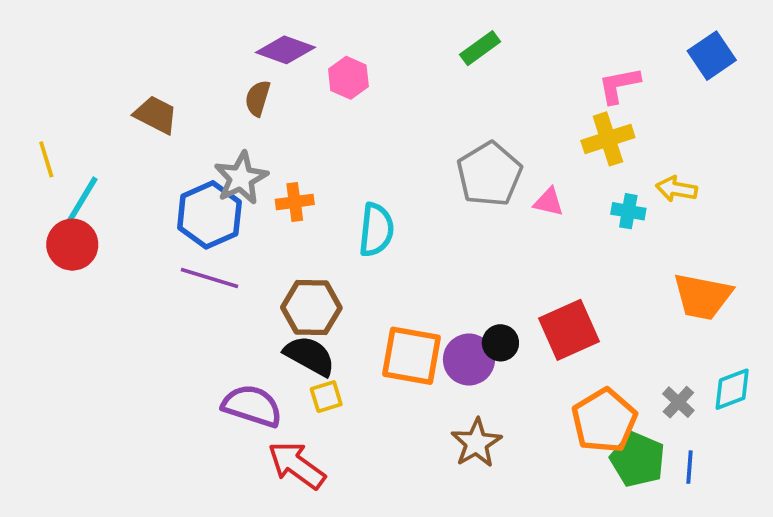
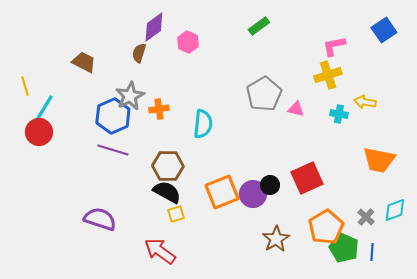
purple diamond: (285, 50) -> (154, 27), turned -56
orange square: (411, 356) -> (222, 192), turned -32
purple semicircle: (252, 406) -> (100, 219), moved
brown star: (476, 443) -> (276, 239), moved

